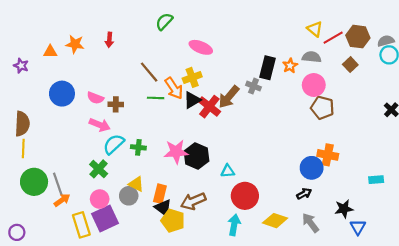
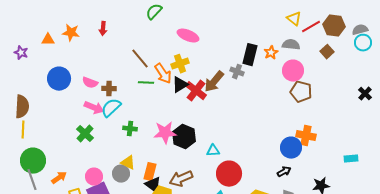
cyan semicircle: (114, 144) -> (111, 108), moved
green cross: (99, 169) -> (85, 134), moved
gray line: (58, 184) -> (32, 180), moved

